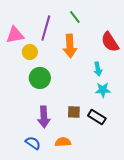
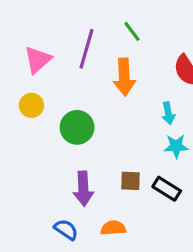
pink triangle: (15, 35) -> (38, 60), turned -30
yellow circle: (30, 52) -> (31, 105), moved

